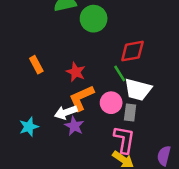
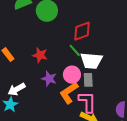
orange L-shape: (81, 98) -> (69, 93), moved
white arrow: (66, 112) -> (17, 89), moved
purple star: (74, 126) -> (49, 79), moved

